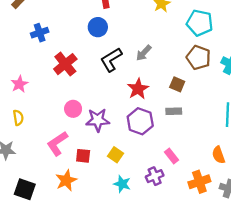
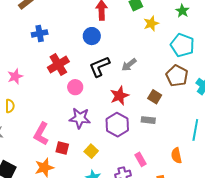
pink circle: (73, 109) -> (75, 87), moved
pink L-shape: (57, 143) -> (41, 134), turned -35
orange semicircle: (218, 155) -> (176, 156), moved

